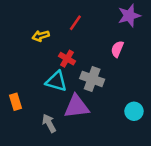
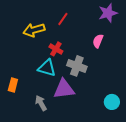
yellow arrow: (41, 36) -> (34, 30), size x1.5
orange rectangle: (16, 102) -> (13, 85), turned 32
cyan circle: (134, 111) -> (112, 102), moved

